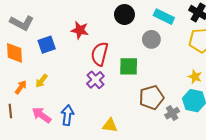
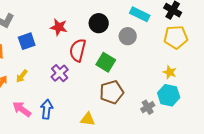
black circle: (124, 15) -> (99, 23), moved
green square: (129, 66) -> (106, 62), turned 30
purple cross: (95, 80) -> (60, 73), moved
brown pentagon: (151, 97) -> (112, 92), moved

